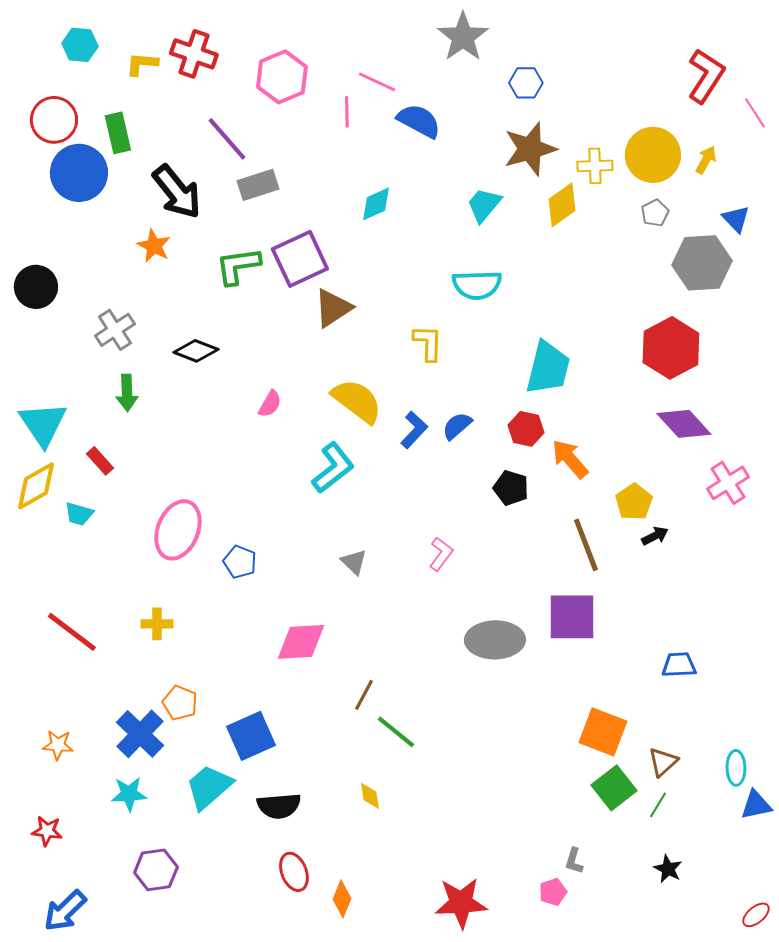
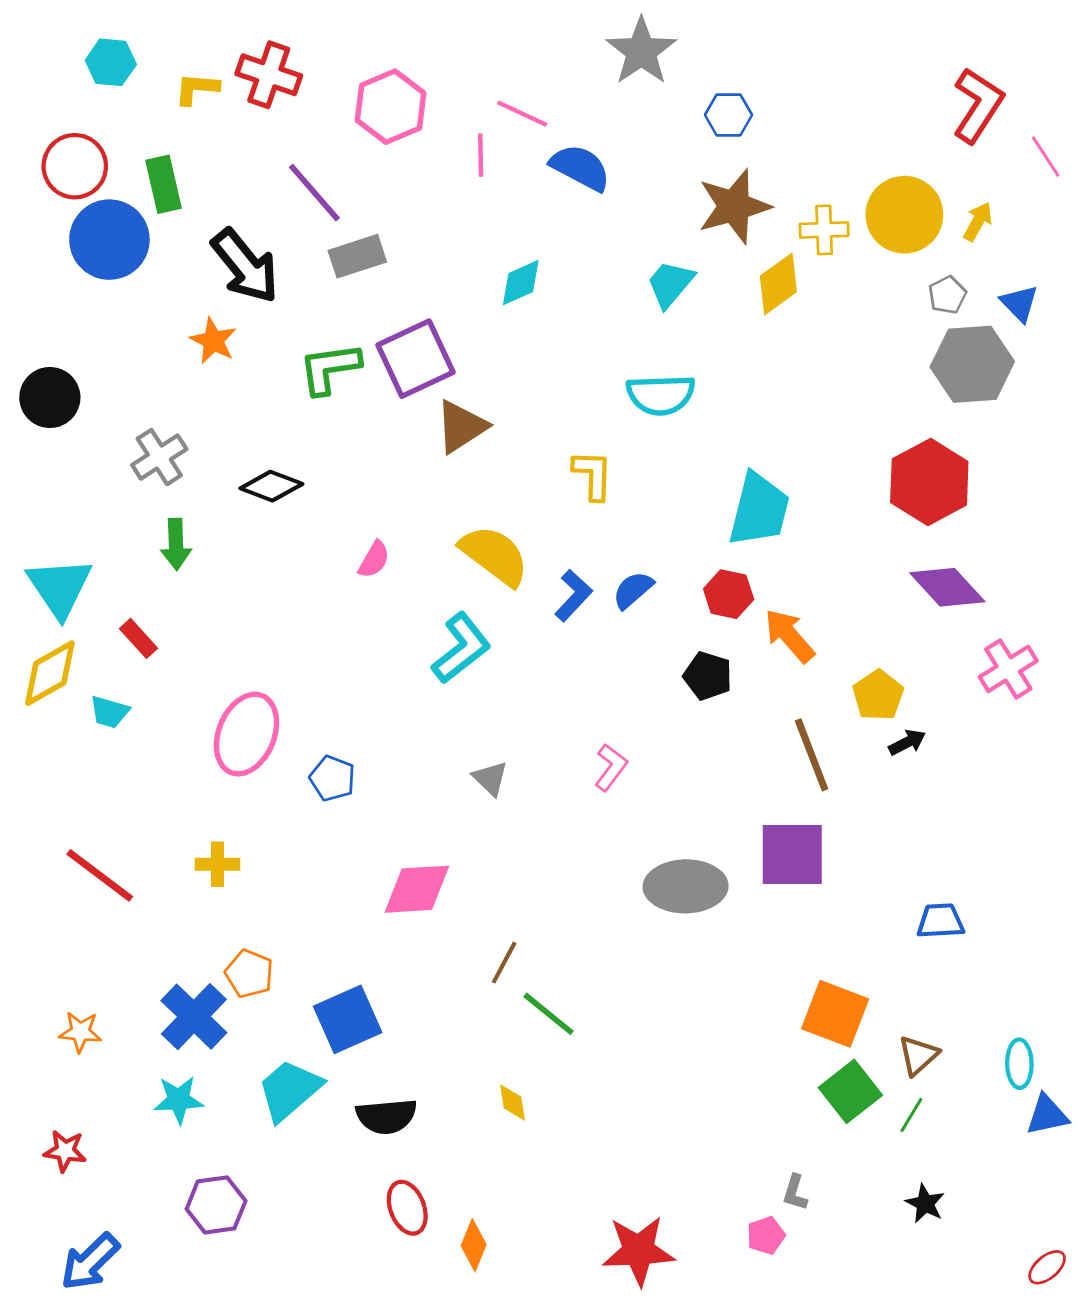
gray pentagon: (655, 213) -> (947, 295), moved

